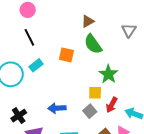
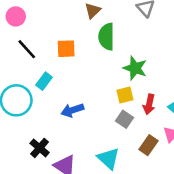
green semicircle: (93, 44) -> (106, 37), turned 50
orange square: (66, 55) -> (66, 49), moved
blue arrow: (57, 108) -> (72, 110), moved

